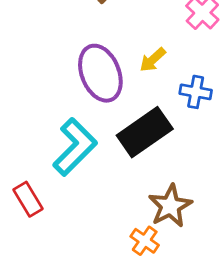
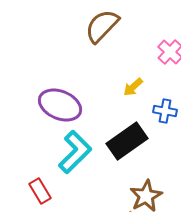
purple ellipse: (100, 73) -> (60, 105), moved, turned -45

